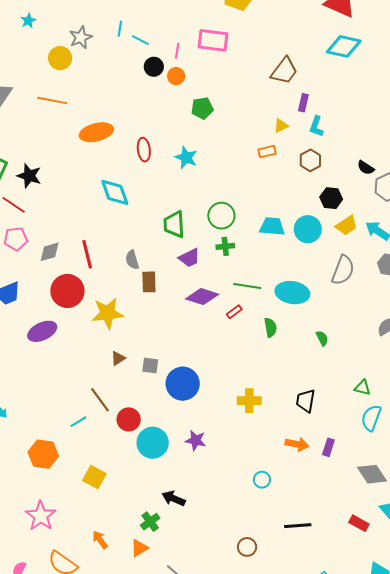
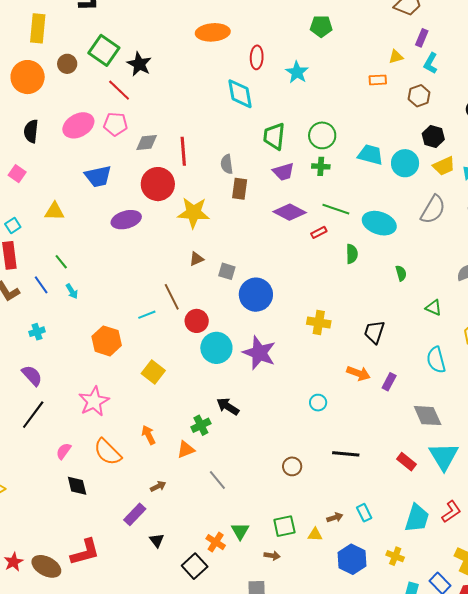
cyan diamond: (115, 192) -> (240, 94), moved
green triangle: (362, 388) -> (433, 308), moved
cyan semicircle: (371, 418) -> (436, 360), turned -44
purple star: (196, 440) -> (259, 353), size x1.6

